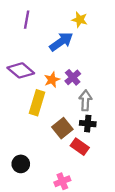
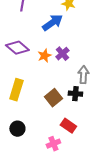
gray arrow: (85, 100) -> (83, 75), moved
yellow rectangle: (37, 103) -> (16, 90), moved
red rectangle: (80, 147) -> (68, 126), moved

